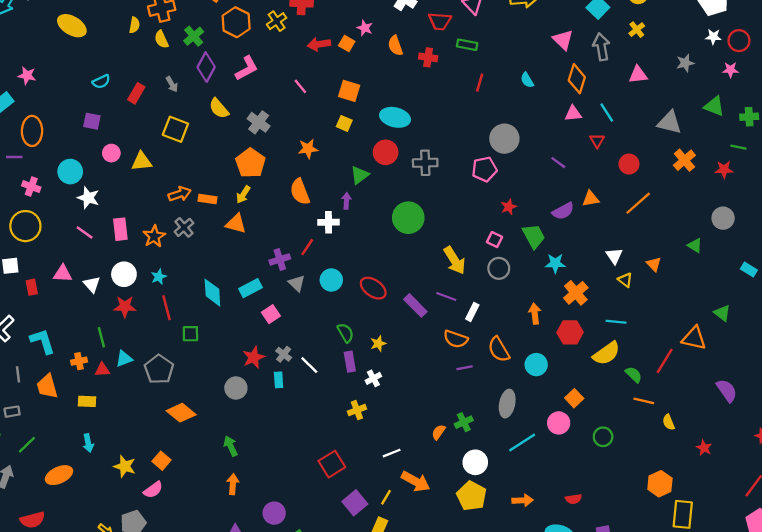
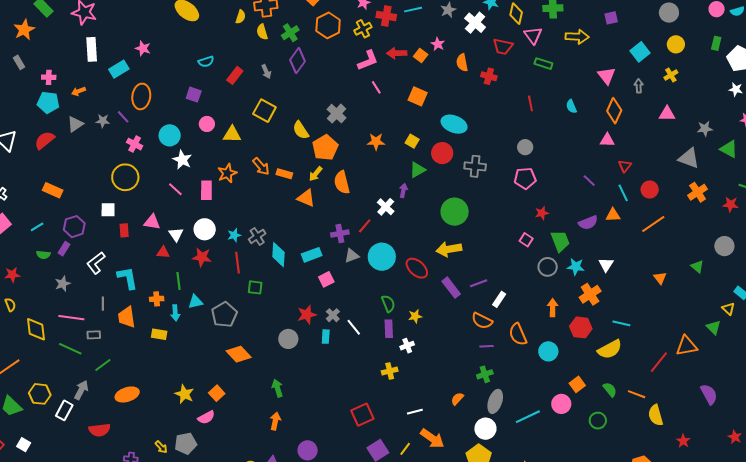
green rectangle: (467, 45) -> (543, 64), moved
gray arrow: (601, 47) -> (639, 86), size x0.6
gray star: (685, 63) -> (705, 129), moved
pink L-shape: (247, 68) -> (368, 60), moved
red line: (480, 83) -> (530, 103), turned -35
yellow semicircle: (219, 108) -> (301, 130), moved
cyan line: (607, 113) -> (623, 193), moved
yellow square: (344, 123) -> (412, 141), moved
gray circle: (504, 139) -> (525, 147), moved, size x0.6
purple line: (14, 157) -> (123, 117), turned 40
orange semicircle: (300, 192) -> (342, 182), moved
orange arrow: (180, 194) -> (261, 166), turned 60
white cross: (329, 222) -> (386, 207), turned 36
gray cross: (184, 227) -> (257, 236), moved
orange star: (154, 236) -> (227, 173), moved
white triangle: (614, 256) -> (606, 265), moved
yellow arrow: (455, 260) -> (449, 249), moved, turned 105
gray circle: (499, 268) -> (548, 267), moved
cyan circle: (331, 280) -> (382, 257), size x1.4
yellow triangle: (625, 280) -> (728, 309), moved
gray triangle: (297, 283) -> (352, 256), turned 49
purple line: (446, 296) -> (479, 283), turned -48
orange triangle: (694, 338) -> (687, 346), turned -30
red triangle: (102, 370) -> (163, 252), moved
green semicircle: (634, 375) -> (610, 390), moved
gray ellipse: (507, 404) -> (495, 401), moved
green cross: (464, 422) -> (485, 374), moved
yellow semicircle: (669, 422) -> (656, 415), size x1.5
cyan arrow: (88, 443) -> (175, 313), moved

